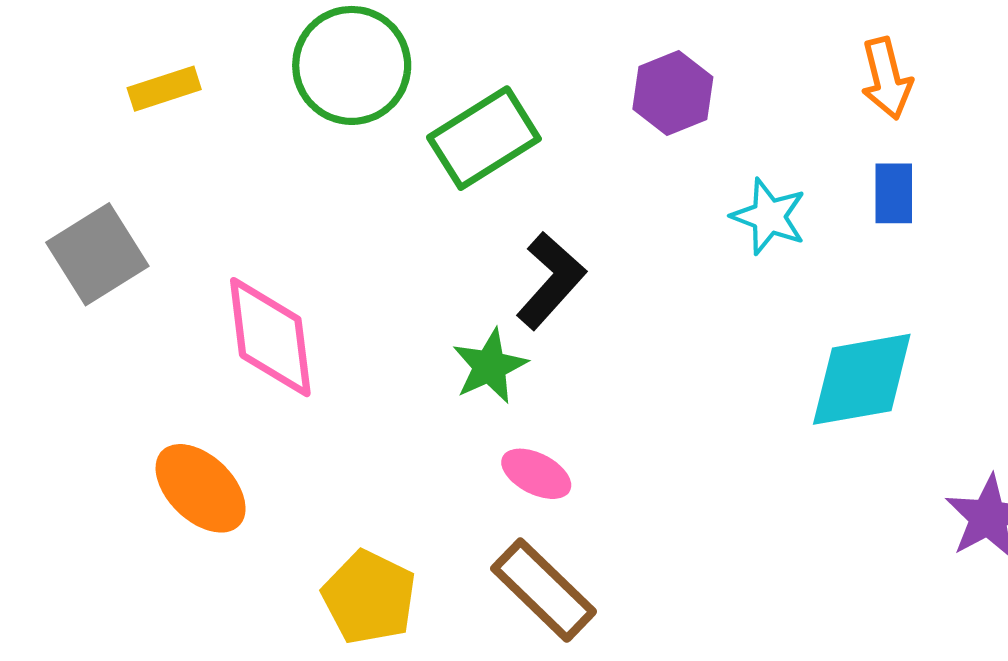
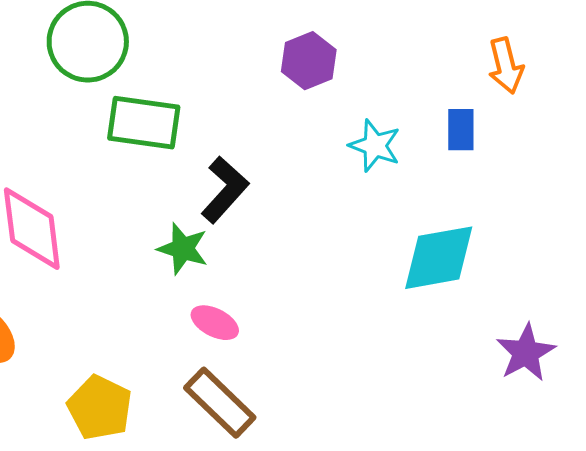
orange arrow: (887, 78) -> (506, 66), moved
green rectangle: (484, 138) -> (144, 123), moved, turned 40
green star: (490, 366) -> (183, 249), turned -30

